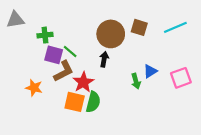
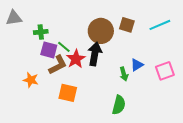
black arrow: (104, 59) -> (95, 54), size x1.6
red star: (83, 82) -> (76, 59), moved
green semicircle: (93, 102) -> (119, 105), moved

